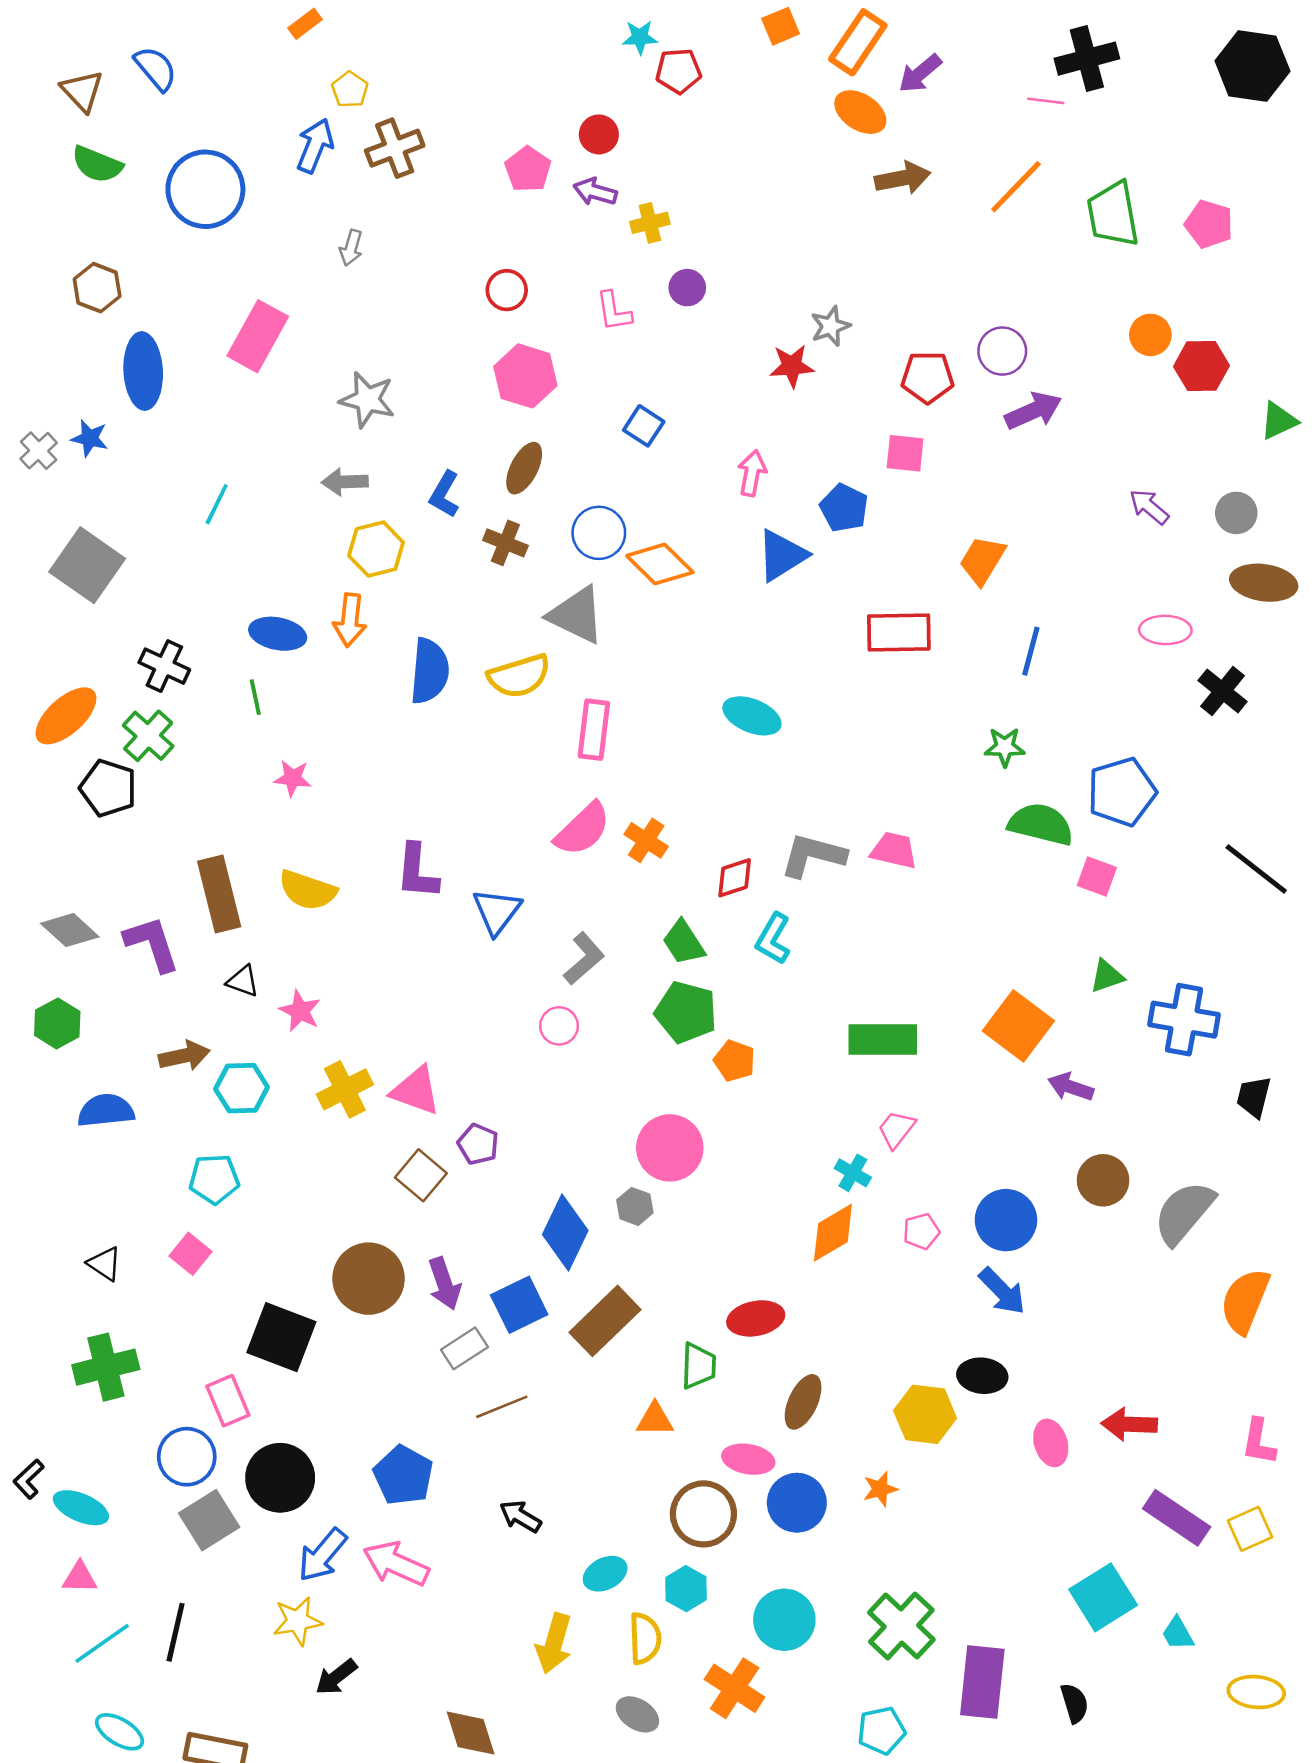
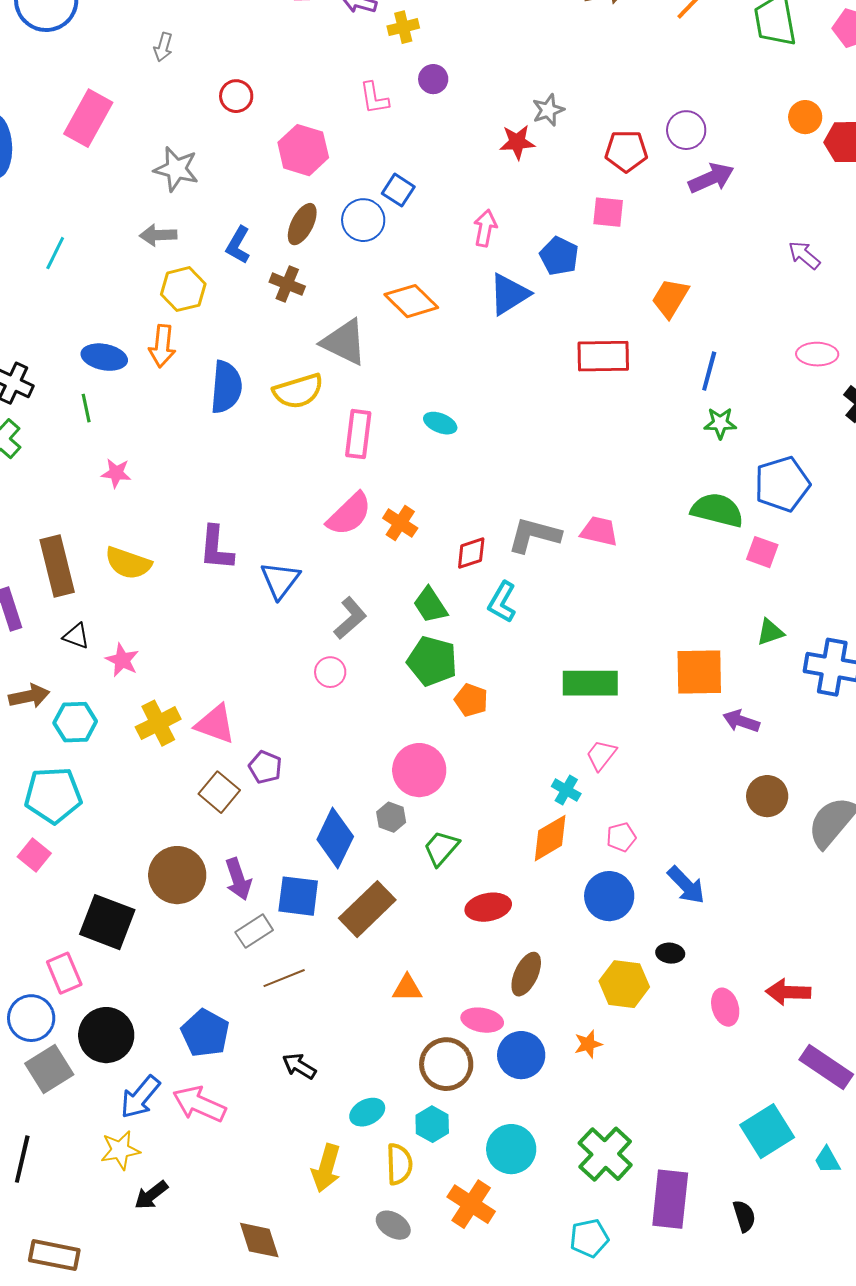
red circle: (507, 290) -> (236, 96), moved
blue circle: (599, 533) -> (363, 220), moved
cyan ellipse: (752, 716) -> (440, 423), moved, size x0.7
green star: (1005, 747) -> (720, 423), moved
orange square: (1018, 1026) -> (699, 672), turned -38
cyan pentagon: (214, 1179) -> (53, 795), size x1.4
blue circle: (1006, 1220) -> (609, 896), moved
blue square: (519, 1305) -> (298, 896), turned 33
green trapezoid: (698, 1366) -> (441, 848), moved, turned -141
black ellipse: (982, 1376) -> (670, 953), size x0.7

